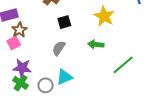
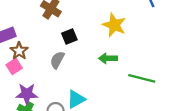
gray semicircle: (59, 48) -> (57, 60), moved
green line: (123, 65) -> (142, 78), turned 60

